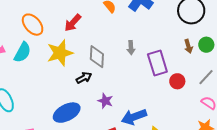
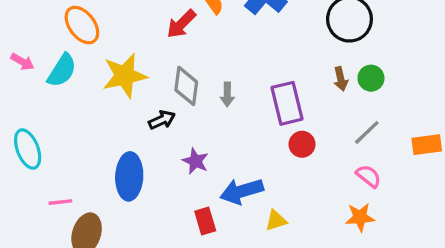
red arrow: (73, 23) -> (181, 24), moved
gray arrow: (131, 48) -> (227, 95), moved
red circle: (177, 81) -> (302, 144), moved
blue ellipse: (67, 113) -> (129, 176), turned -64

